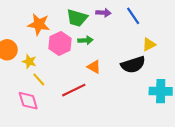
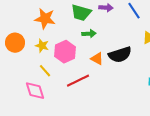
pink hexagon: (60, 43) -> (65, 52), moved
yellow star: (29, 61) -> (42, 46), moved
black semicircle: (133, 65) -> (120, 55), moved

